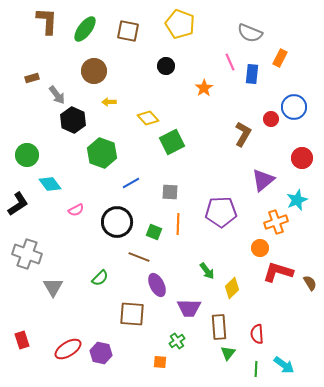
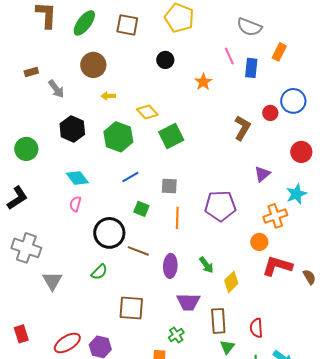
black hexagon: (73, 120) -> (72, 129), moved
green hexagon: (102, 153) -> (118, 137), moved
purple triangle: (263, 180) -> (262, 174), size x0.7
cyan diamond: (50, 184) -> (77, 178), moved
pink semicircle: (76, 210) -> (75, 204), turned 133
black circle: (117, 222) -> (109, 233), moved
green square: (154, 232) -> (141, 209), moved
purple ellipse: (157, 285) -> (170, 266), moved, turned 30

